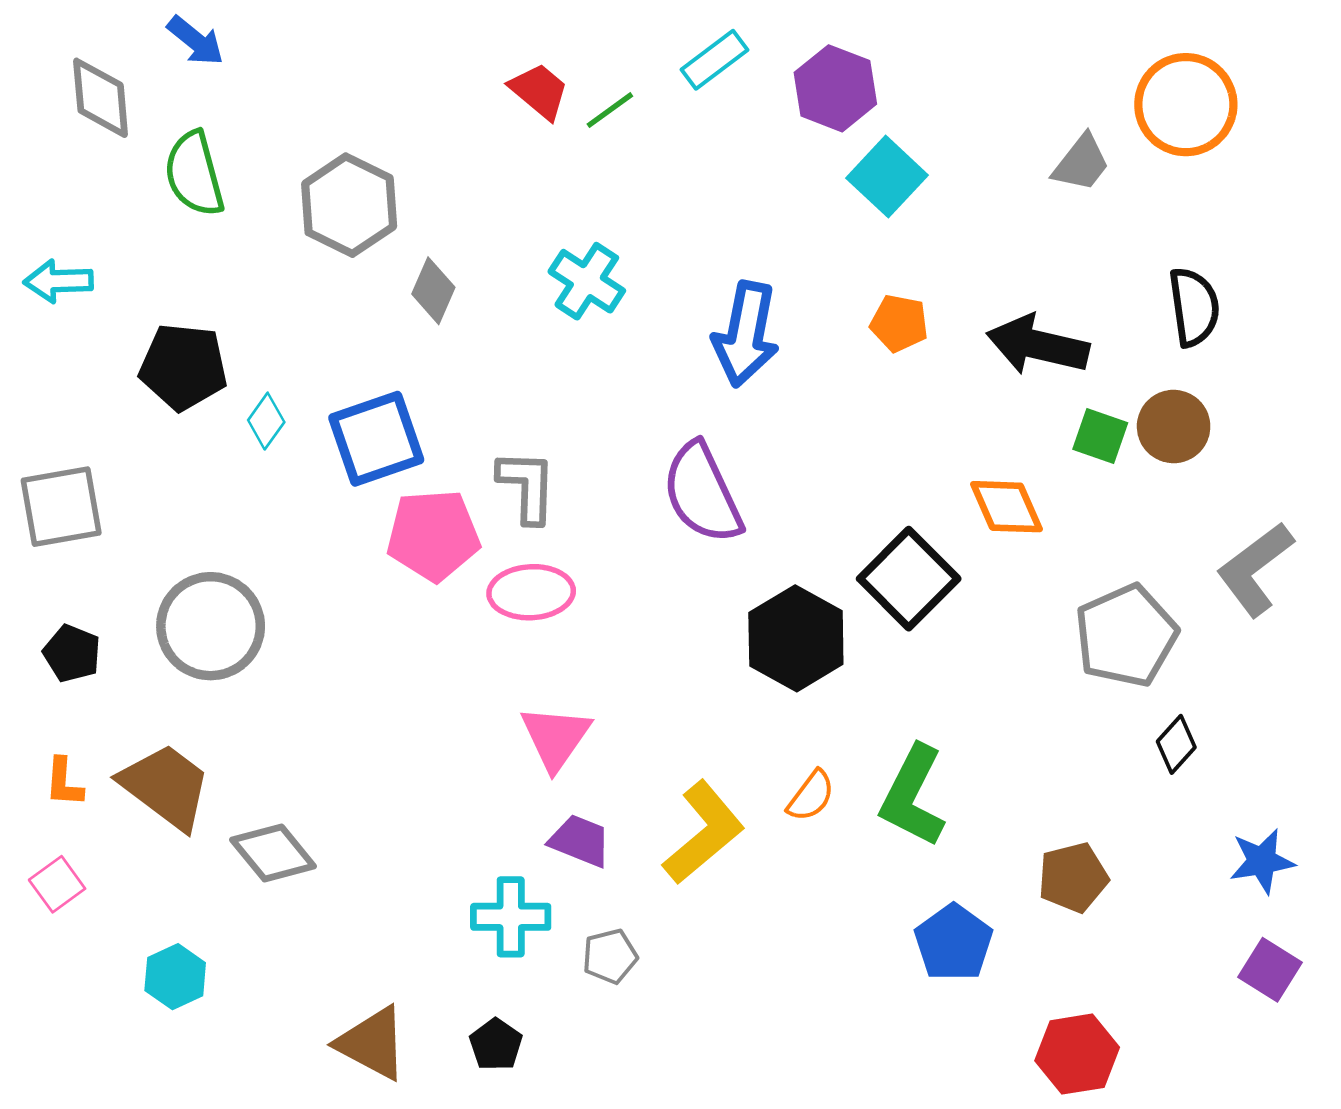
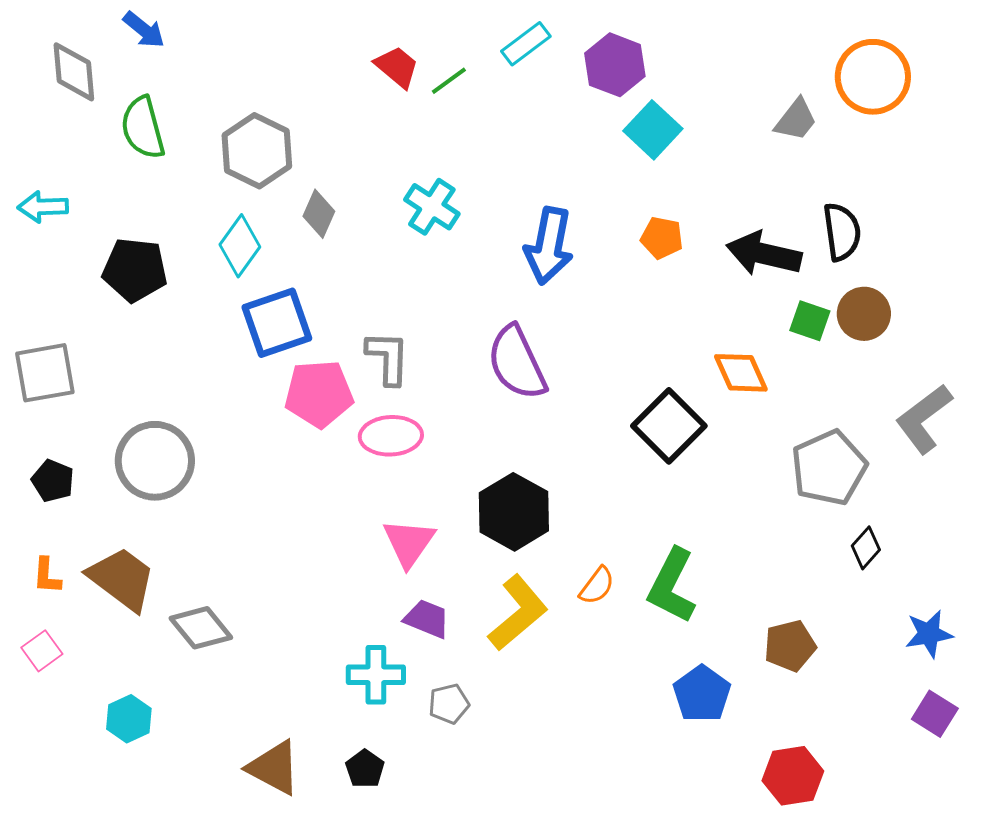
black semicircle: (1194, 307) -> (842, 232), moved
cyan diamond: (266, 421) -> (240, 246), moved, size x1.5
black hexagon: (796, 638) -> (514, 512), moved

